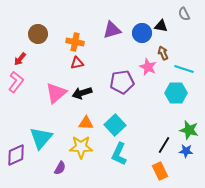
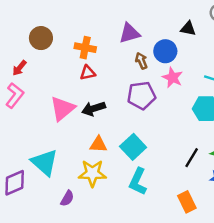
blue circle: (142, 33) -> (165, 51), moved
brown arrow: (163, 53) -> (141, 61), moved
cyan triangle: (41, 138) -> (45, 162), turned -30
black line: (164, 145) -> (192, 158), moved

